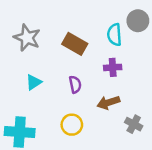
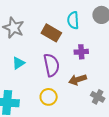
cyan semicircle: (114, 35) -> (73, 20), moved
purple semicircle: (75, 84) -> (51, 65), size x1.6

